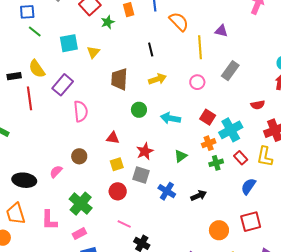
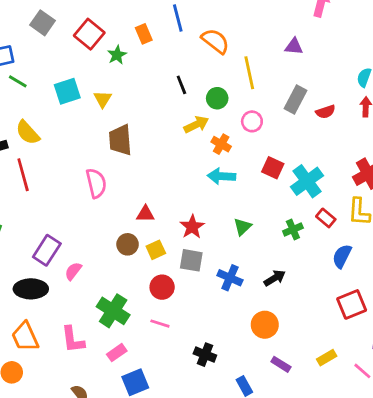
purple triangle: (221, 31) -> (294, 46), moved
brown trapezoid: (119, 79) -> (120, 140), moved
purple rectangle: (63, 85) -> (47, 250), moved
red semicircle: (258, 105) -> (325, 112), moved
green circle: (139, 110) -> (217, 98), moved
orange cross: (209, 143) -> (221, 144), moved, turned -32
brown circle: (79, 156) -> (128, 244), moved
pink line: (124, 224) -> (160, 324), moved
orange circle: (219, 230) -> (265, 325), moved

